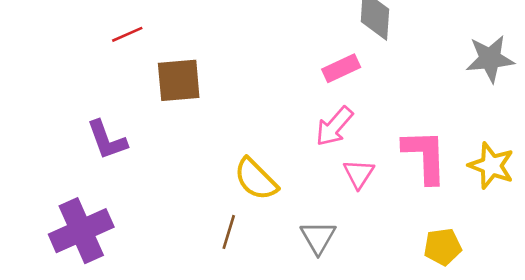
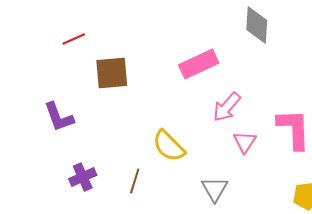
pink rectangle: (341, 68) -> (199, 64), moved, size x1.4
purple cross: (81, 231) -> (83, 177), moved, size x0.6
brown line: (229, 232) -> (135, 181), moved

